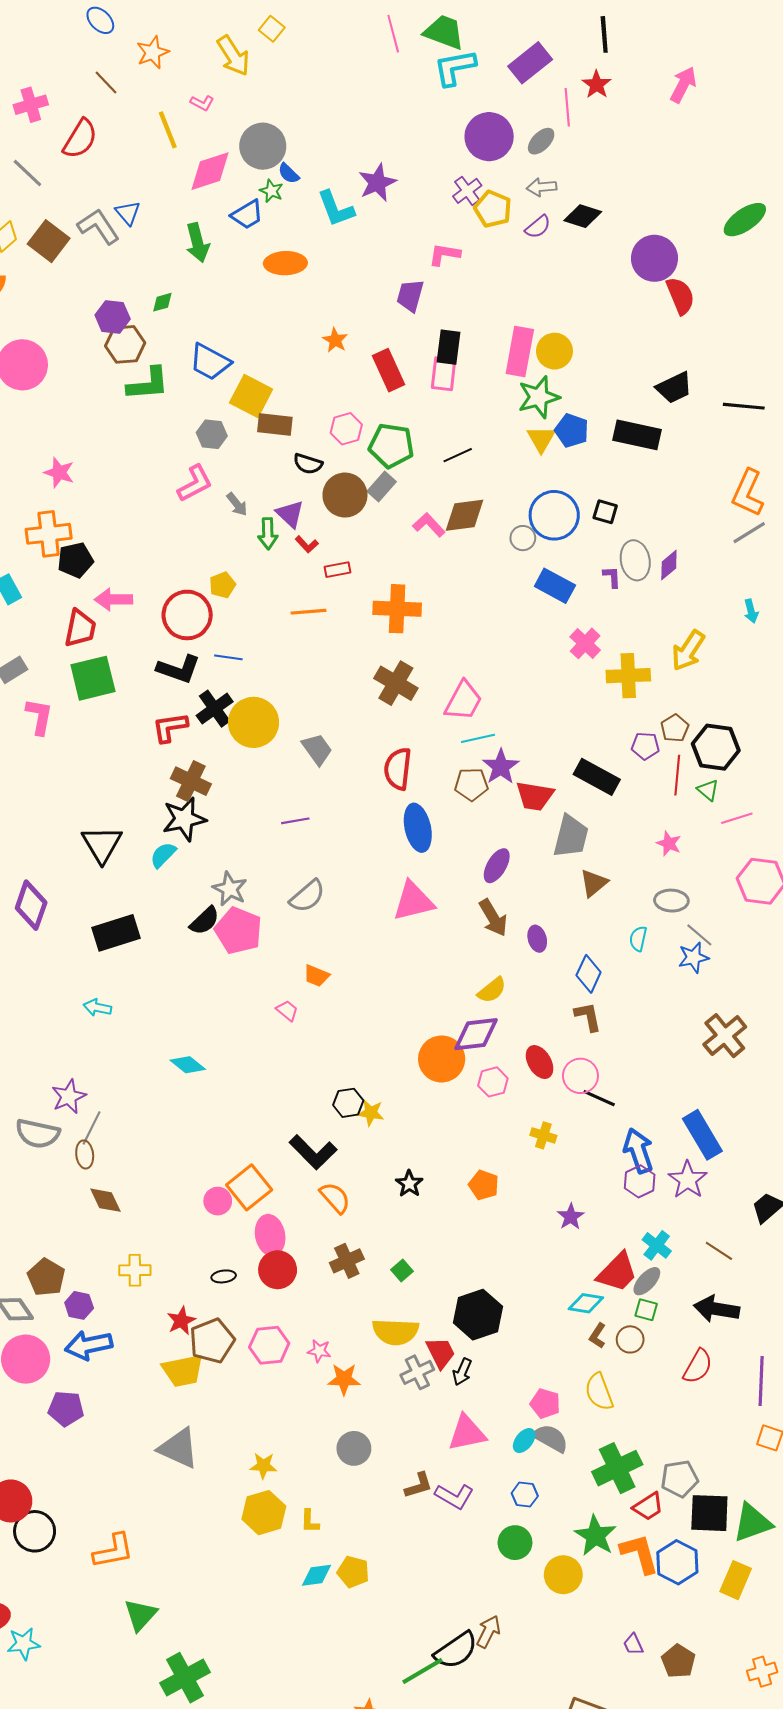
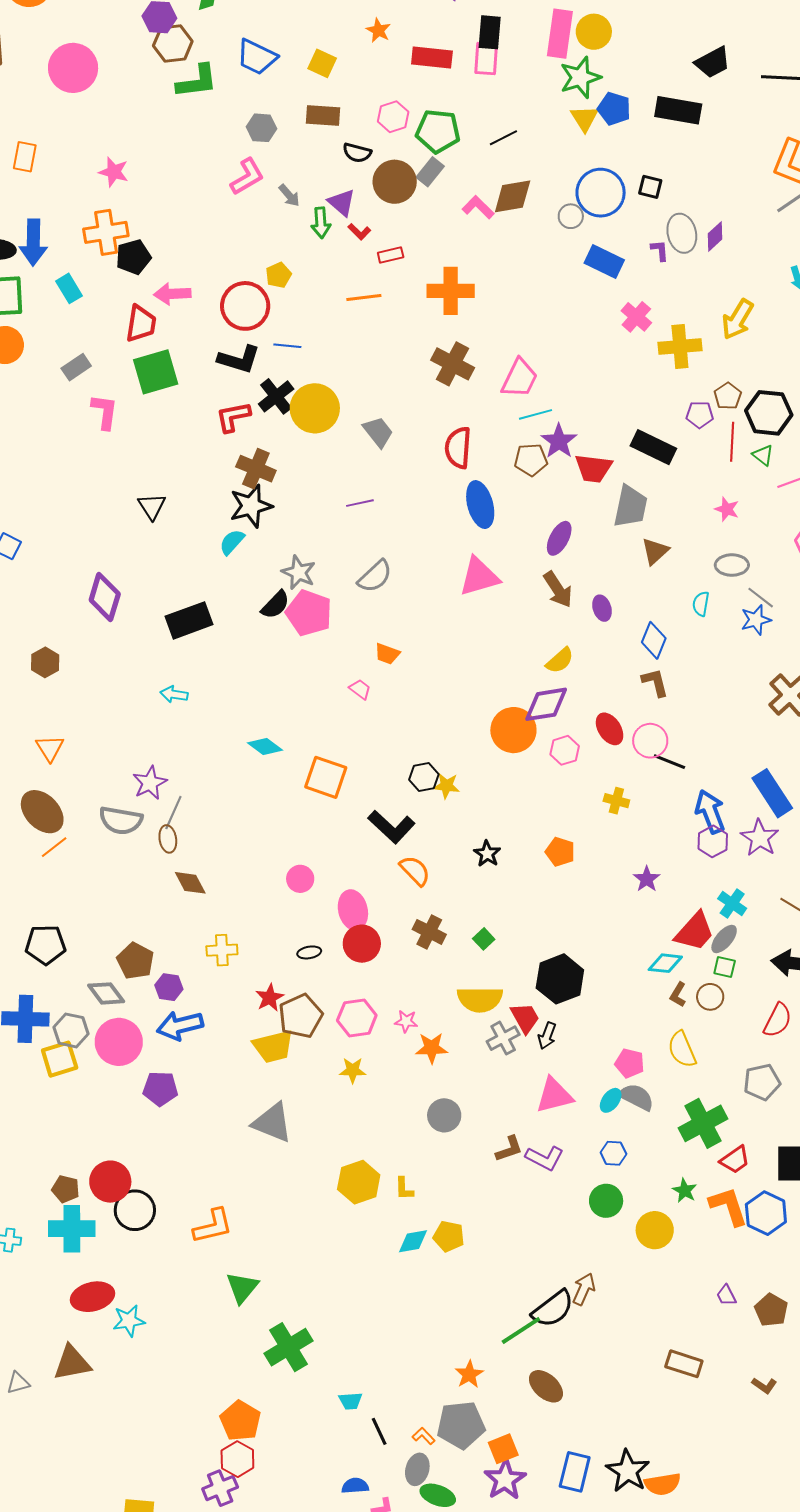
red rectangle: (388, 370) -> (432, 57), turned -57
yellow square: (251, 396) -> (322, 63), moved, size x0.7
black triangle: (102, 844) -> (152, 506), moved, size x0.7
orange square: (249, 1187) -> (326, 777), moved, turned -30
brown cross: (347, 1261) -> (429, 932), turned -36
yellow star: (263, 1466) -> (353, 1070), moved
gray pentagon: (680, 1479) -> (762, 1082), moved
green star: (595, 1536) -> (685, 1190), size x0.6

